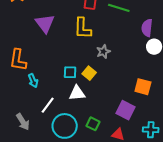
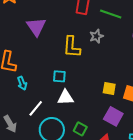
yellow L-shape: (83, 28) -> (72, 47), moved
gray star: (103, 52) -> (96, 36), moved
yellow square: (89, 73) -> (109, 89), moved, turned -32

